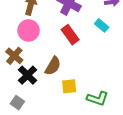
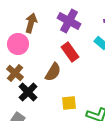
pink circle: (29, 30) -> (18, 44), moved
brown semicircle: (53, 66) -> (53, 72), moved

